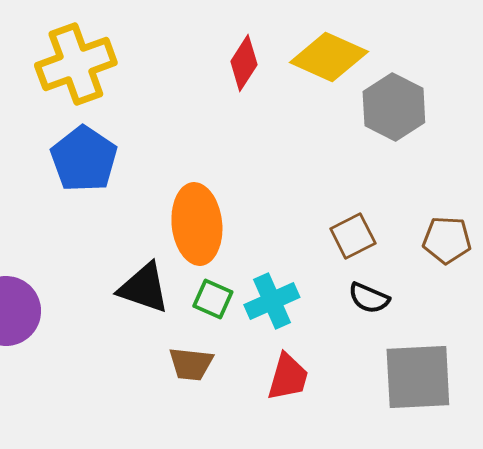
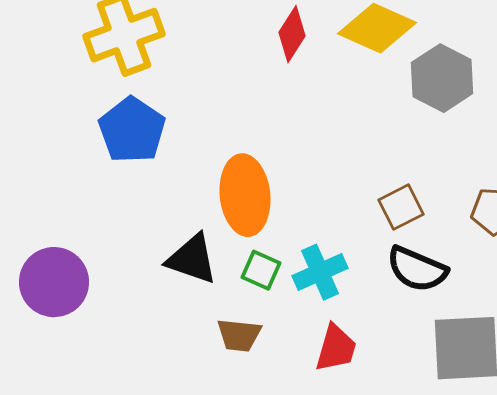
black semicircle: (369, 298) -> (417, 269), size x1.5

